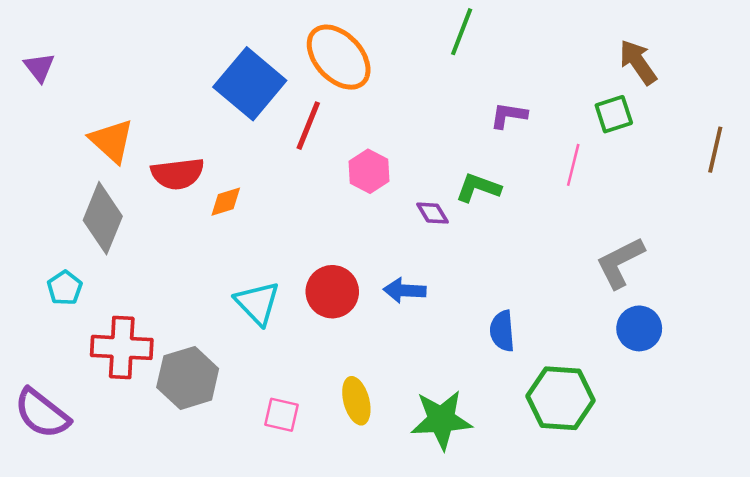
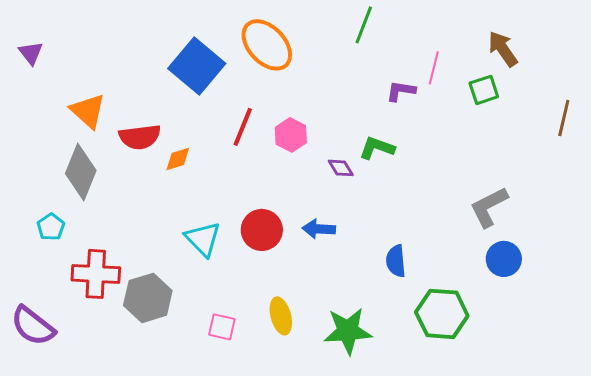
red line: (308, 126) -> (243, 127), moved
pink line: (573, 165) -> (434, 68), moved

